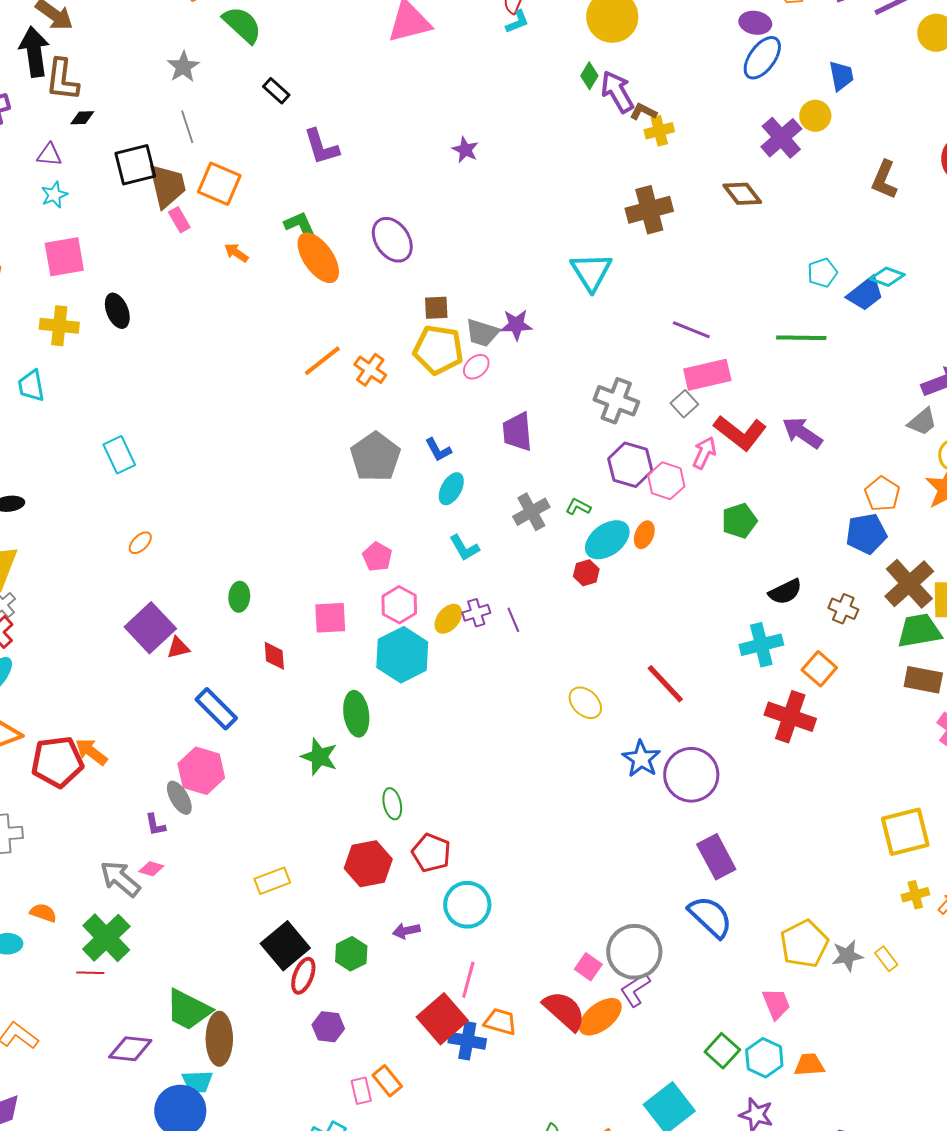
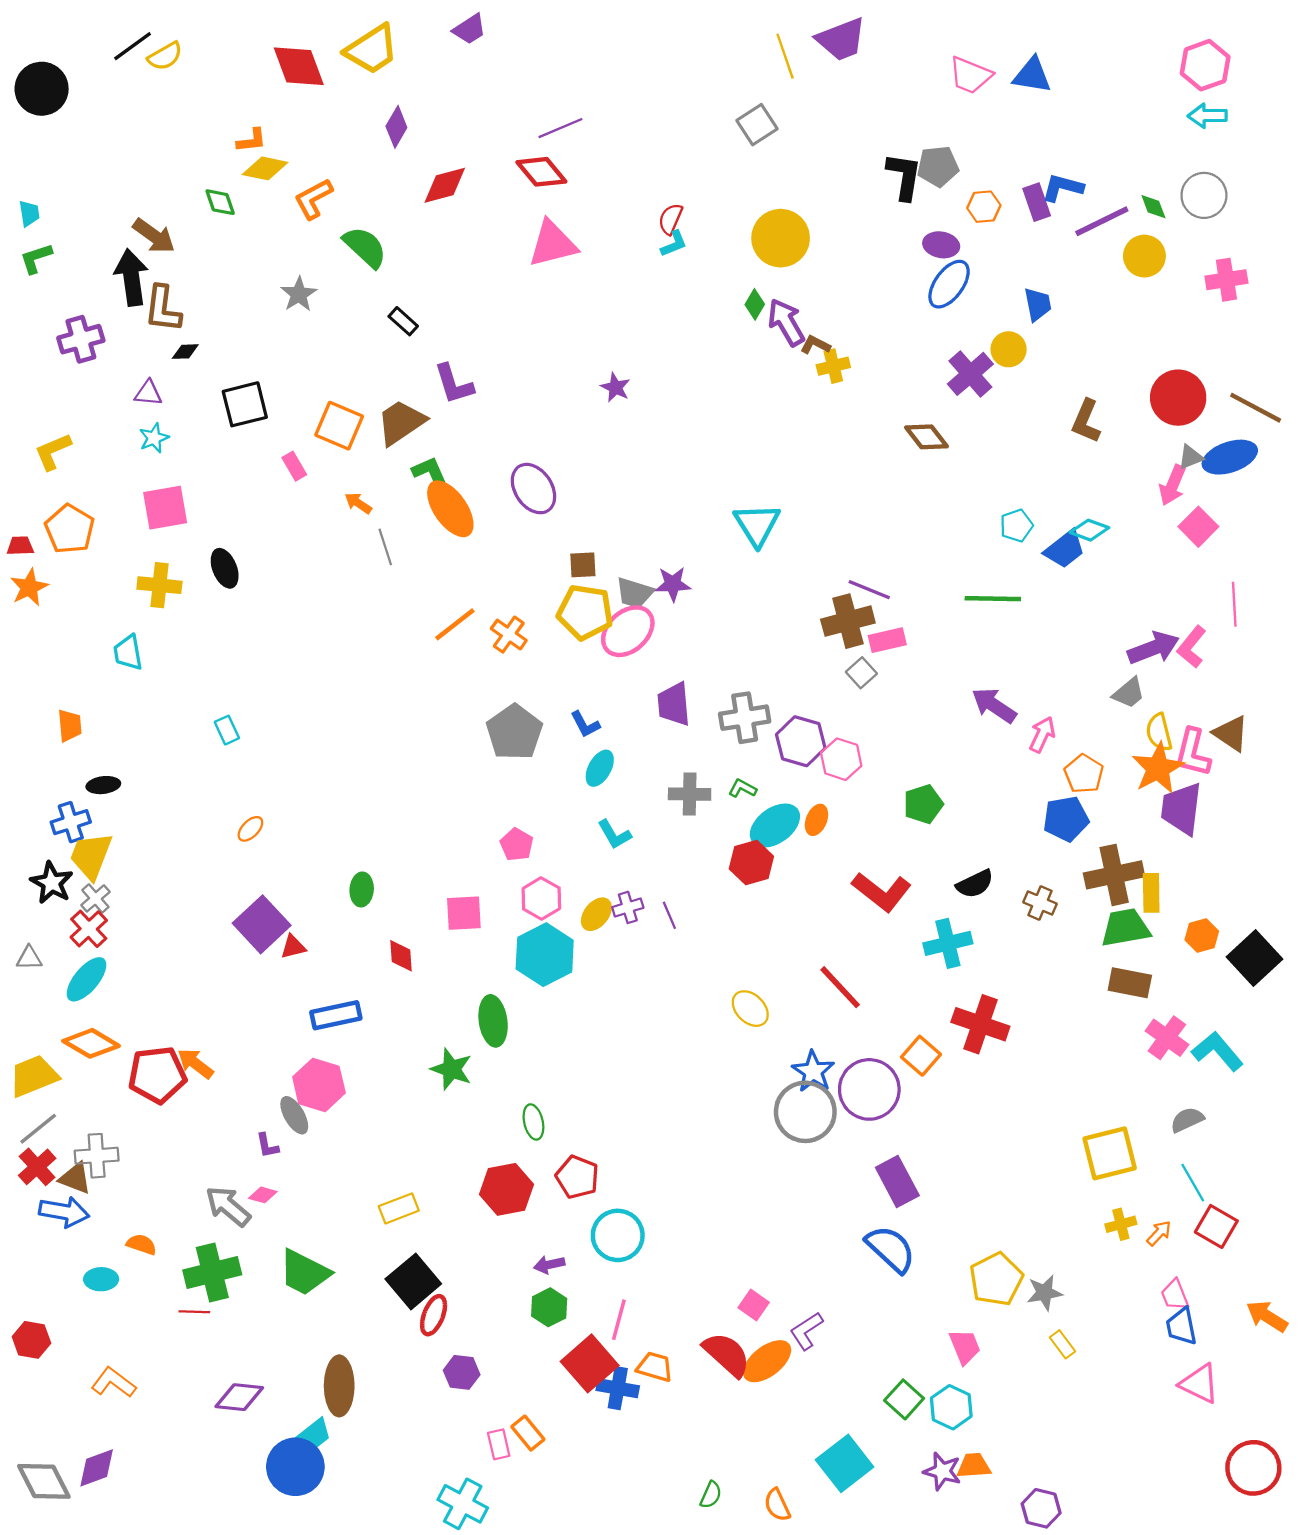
gray line: (187, 127) -> (385, 547), moved
brown trapezoid: (167, 186) -> (401, 422), moved, turned -111
brown cross: (649, 210) -> (848, 621), moved
pink ellipse: (476, 367) -> (628, 631), size x1.8
pink rectangle: (707, 375) -> (887, 640), size x0.7
gray cross: (616, 401) -> (745, 718), moved, turned -30
red L-shape: (740, 433) -> (882, 892), moved
pink arrow: (704, 453) -> (1042, 735), moved
cyan rectangle: (119, 455) -> (227, 730), size x0.7
gray cross: (531, 512) -> (690, 794), turned 30
red hexagon: (586, 573) -> (751, 863), size x1.5
brown cross: (909, 584) -> (1114, 875), turned 30
orange square: (819, 669) -> (921, 1056), moved
blue rectangle: (216, 709) -> (336, 1015), turned -57
green cross: (106, 938) -> (212, 1272), turned 30
gray circle: (634, 952) -> (805, 1112), moved
green hexagon: (351, 954) -> (549, 1307), moved
yellow rectangle: (886, 959) -> (1062, 1344), moved
green trapezoid: (188, 1010) -> (304, 1272), moved
orange trapezoid: (809, 1065) -> (974, 1466), moved
cyan trapezoid: (197, 1082) -> (314, 1434), turned -36

